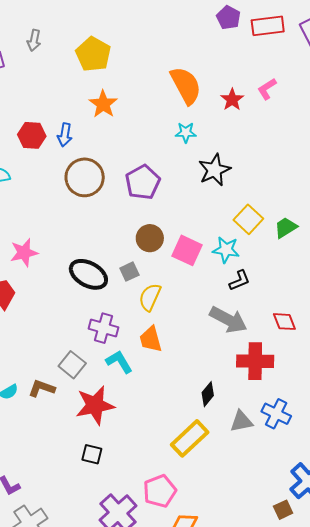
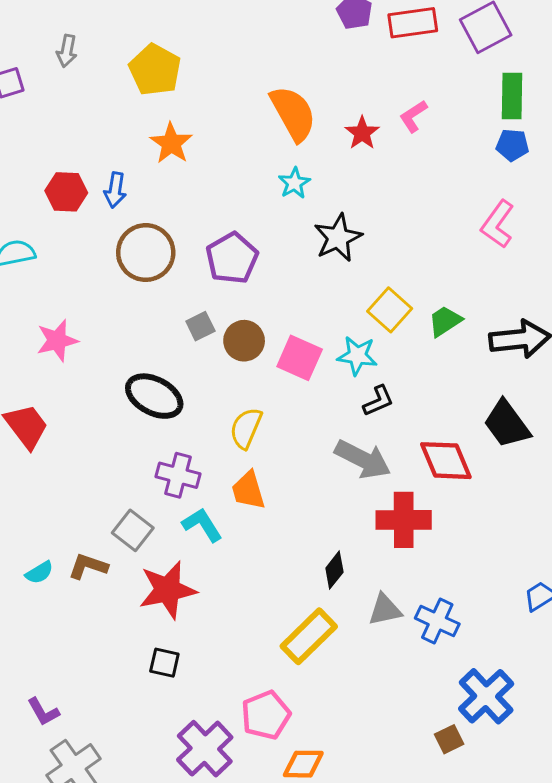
cyan star: (186, 132) -> (294, 183), turned -30
pink star: (24, 253) -> (57, 340), moved
gray square: (129, 272) -> (200, 326), moved
red diamond: (284, 322) -> (446, 461), size x1.5
blue cross: (276, 414) -> (437, 621), moved

